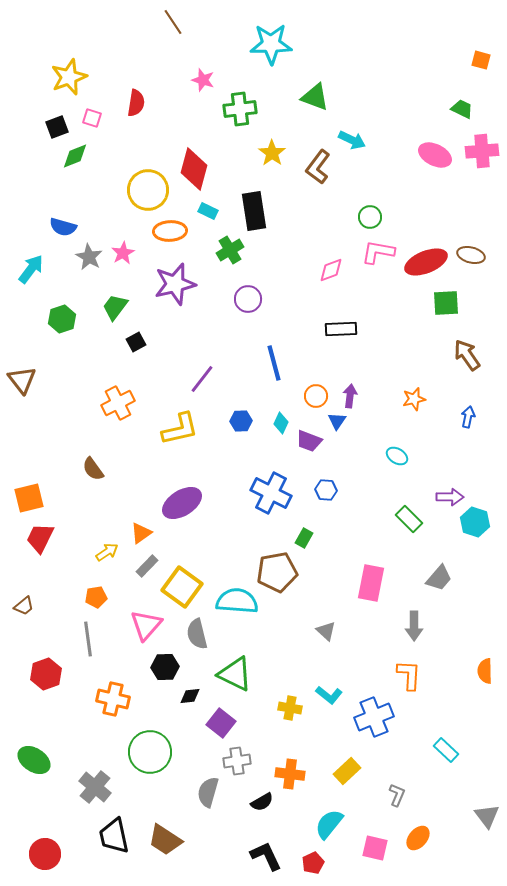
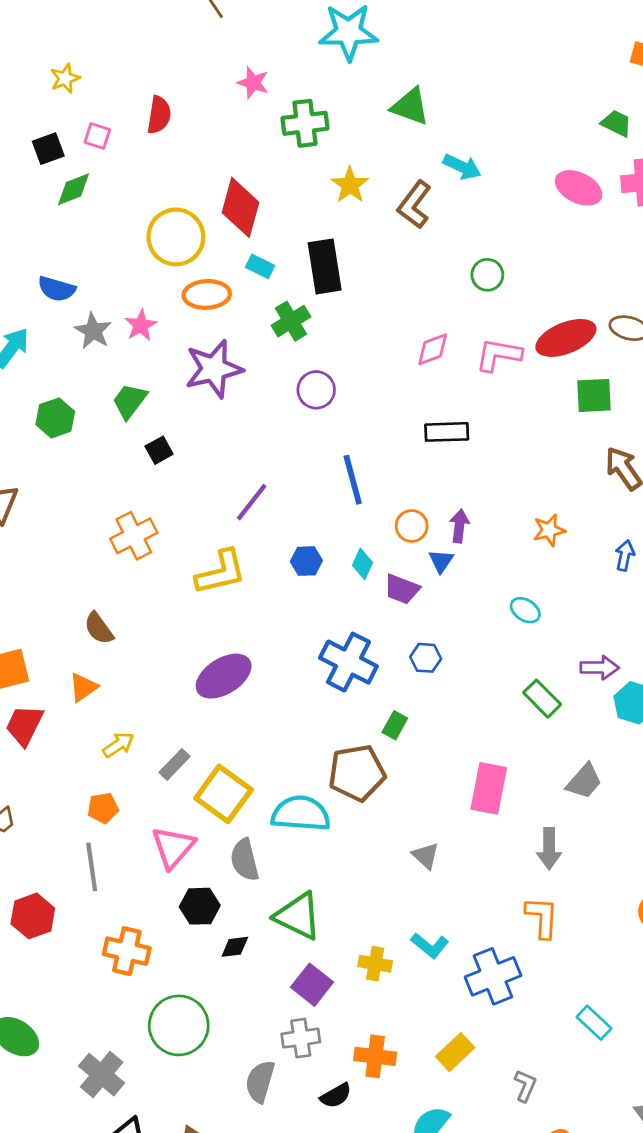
yellow star: (69, 77) -> (65, 78), size x0.6
pink L-shape: (378, 252) -> (499, 355), moved
orange triangle: (141, 533) -> (83, 687), moved
purple square: (221, 723) -> (312, 985), moved

